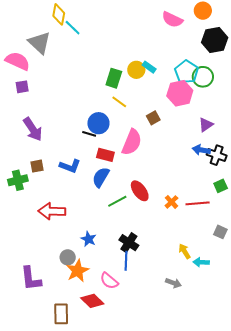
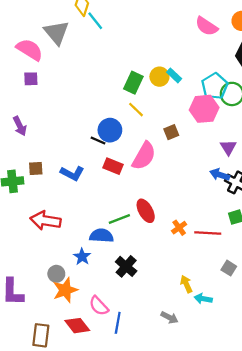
purple triangle: (206, 125) -> (228, 147), turned -35
purple arrow: (33, 129) -> (20, 126), moved, size x0.7
blue semicircle: (101, 177) -> (101, 236), moved, turned 55
blue line: (126, 261) -> (118, 323), moved

